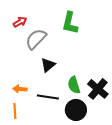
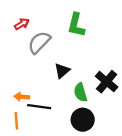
black triangle: (48, 65) -> (62, 71), moved
black cross: (98, 89) -> (107, 82), moved
black line: (48, 97) -> (39, 107), moved

